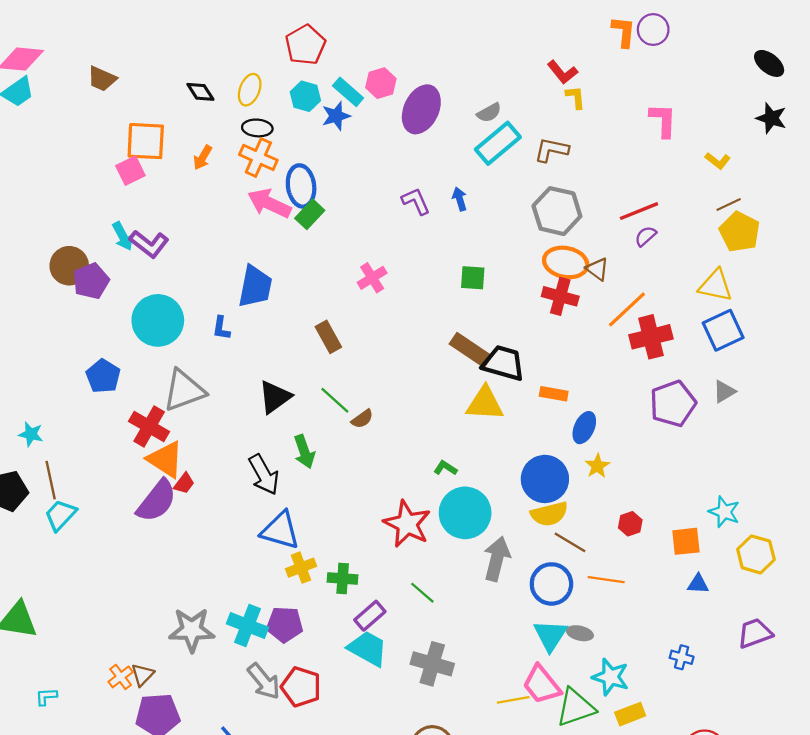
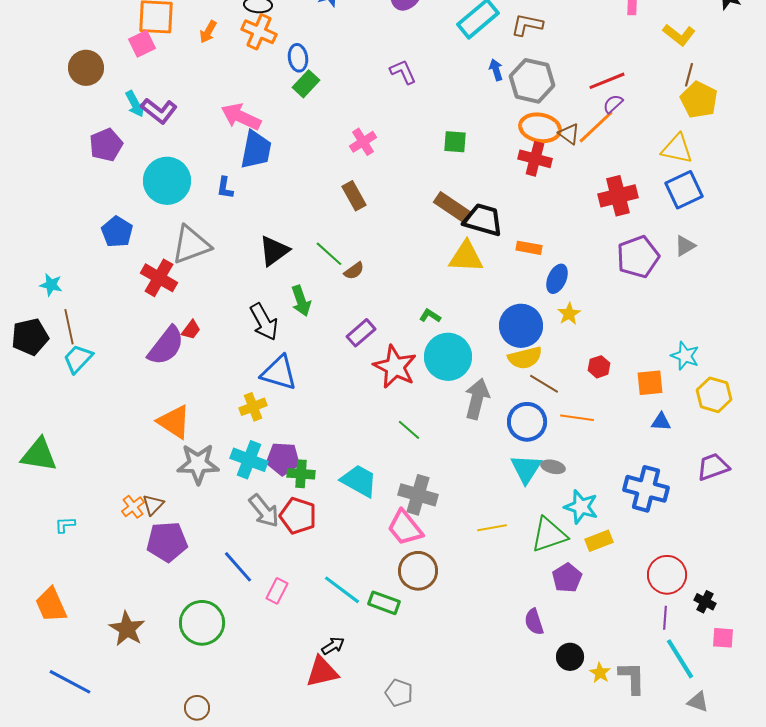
yellow L-shape: (718, 161) -> (679, 35), size x1.4
blue ellipse: (301, 186) -> (298, 58), size x0.7
blue arrow: (460, 199) -> (496, 70), moved
pink arrow: (269, 203) -> (241, 117), moved
brown line: (729, 204) -> (689, 75), turned -50
brown circle: (69, 266) -> (86, 68), moved
orange line: (627, 309) -> (596, 127), moved
brown rectangle: (328, 337) -> (354, 196), moved
orange triangle: (165, 459) -> (174, 422), moved
yellow cross: (301, 568) -> (253, 407), moved
green cross: (343, 579) -> (301, 474), moved
purple rectangle: (370, 616) -> (361, 333), moved
blue cross: (682, 657) -> (646, 489), size x2.0
pink trapezoid: (542, 685) -> (405, 528), moved

